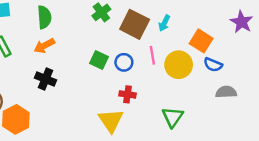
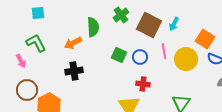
green semicircle: (44, 17) -> (93, 27), moved
black cross: (46, 79) -> (74, 71), turned -30

